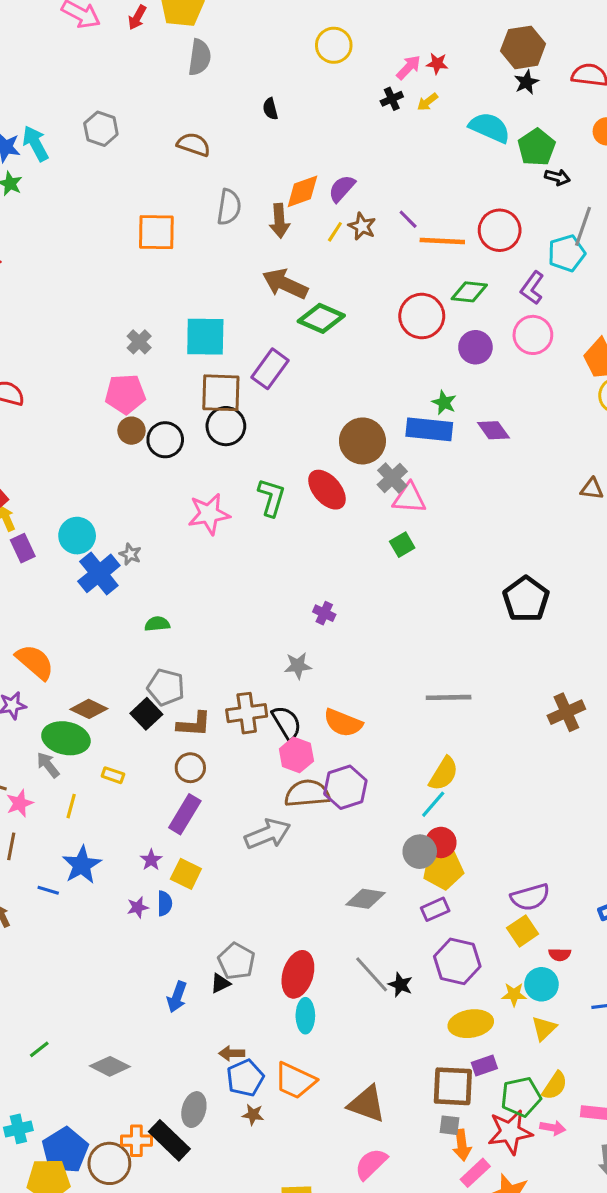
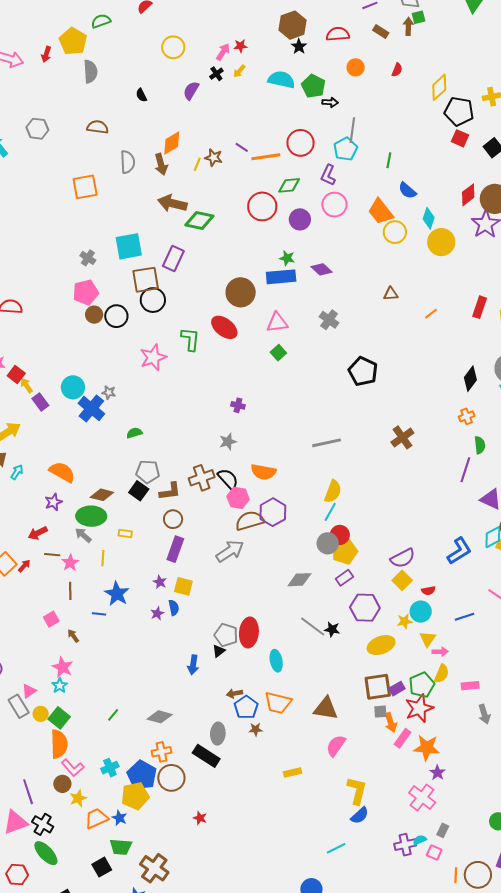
purple semicircle: (342, 189) -> (191, 91), moved
gray cross: (392, 478) -> (329, 320), moved
red ellipse: (298, 974) -> (249, 633), moved
purple rectangle: (484, 1066) -> (397, 689), moved
pink arrow: (553, 1128) -> (440, 652), moved
orange cross: (136, 1141) -> (161, 752), moved

